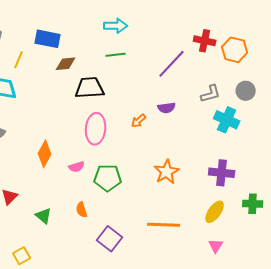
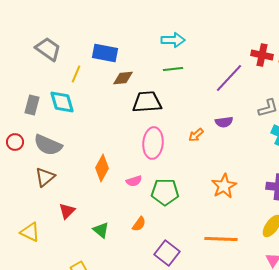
orange semicircle: (82, 210) -> (139, 224), turned -126

